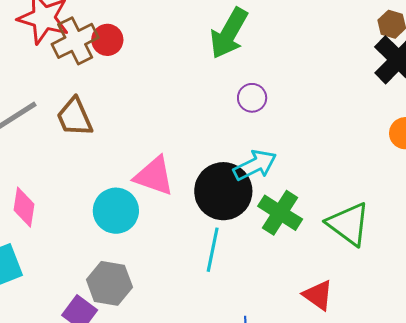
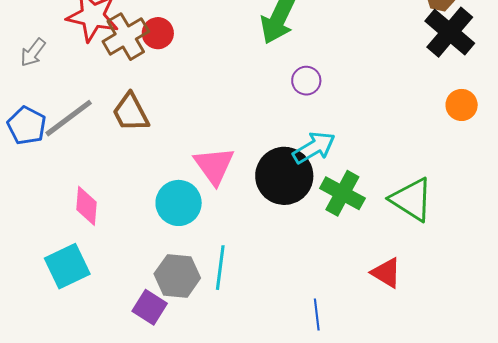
pink triangle: (154, 176) -> (214, 166), turned 39
cyan line: (213, 250) -> (220, 268), moved

